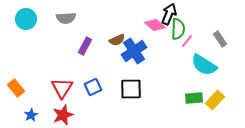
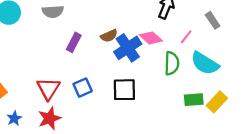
pink diamond: (155, 25) -> (151, 38), moved
green semicircle: (178, 29) -> (172, 63), moved
gray rectangle: (220, 39) -> (213, 20), moved

